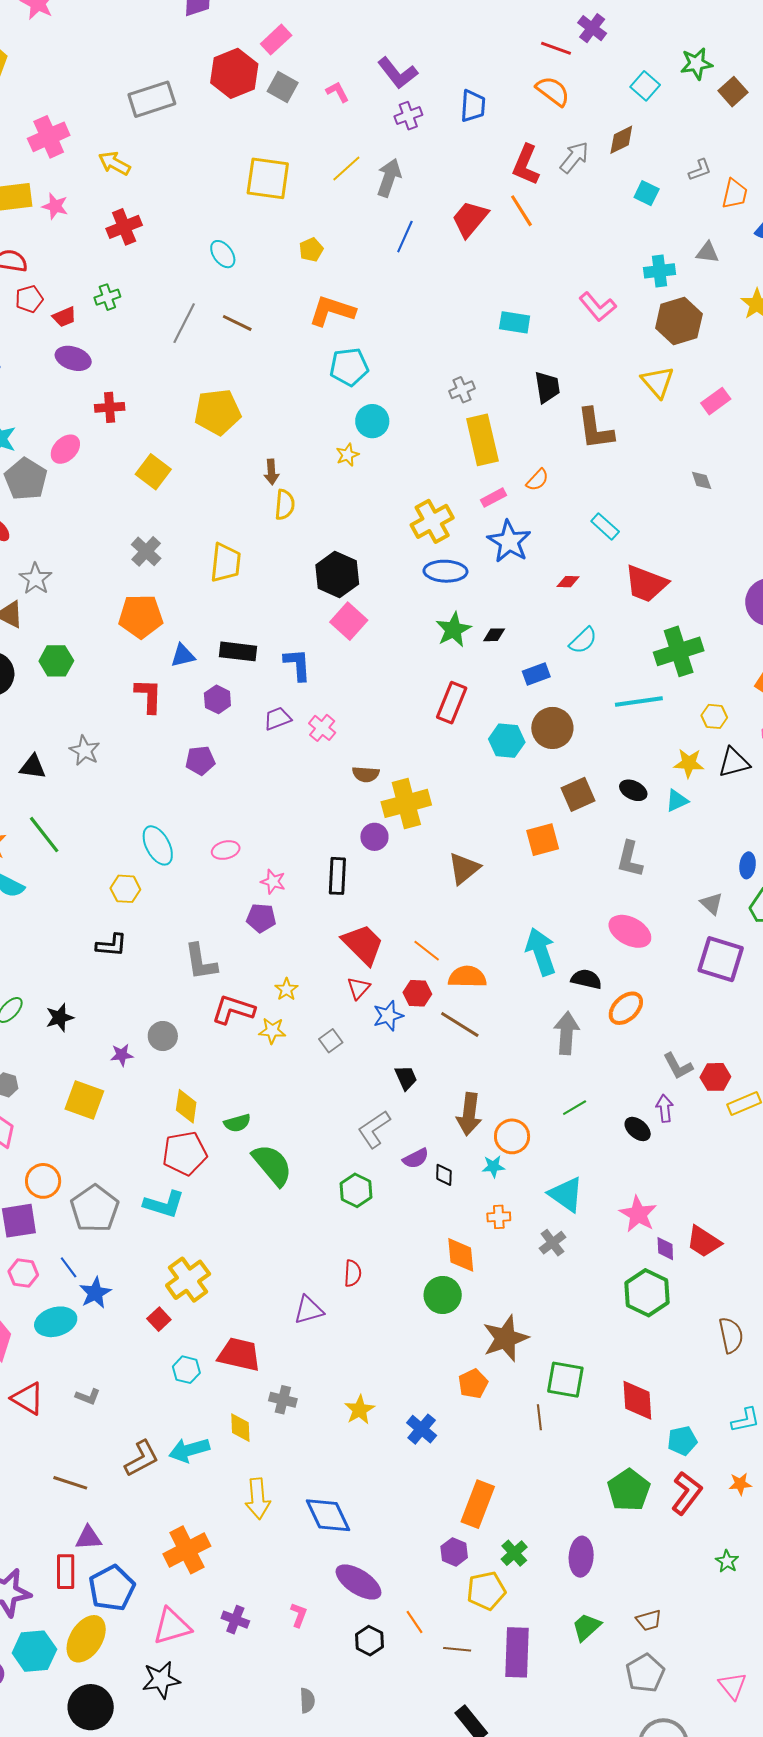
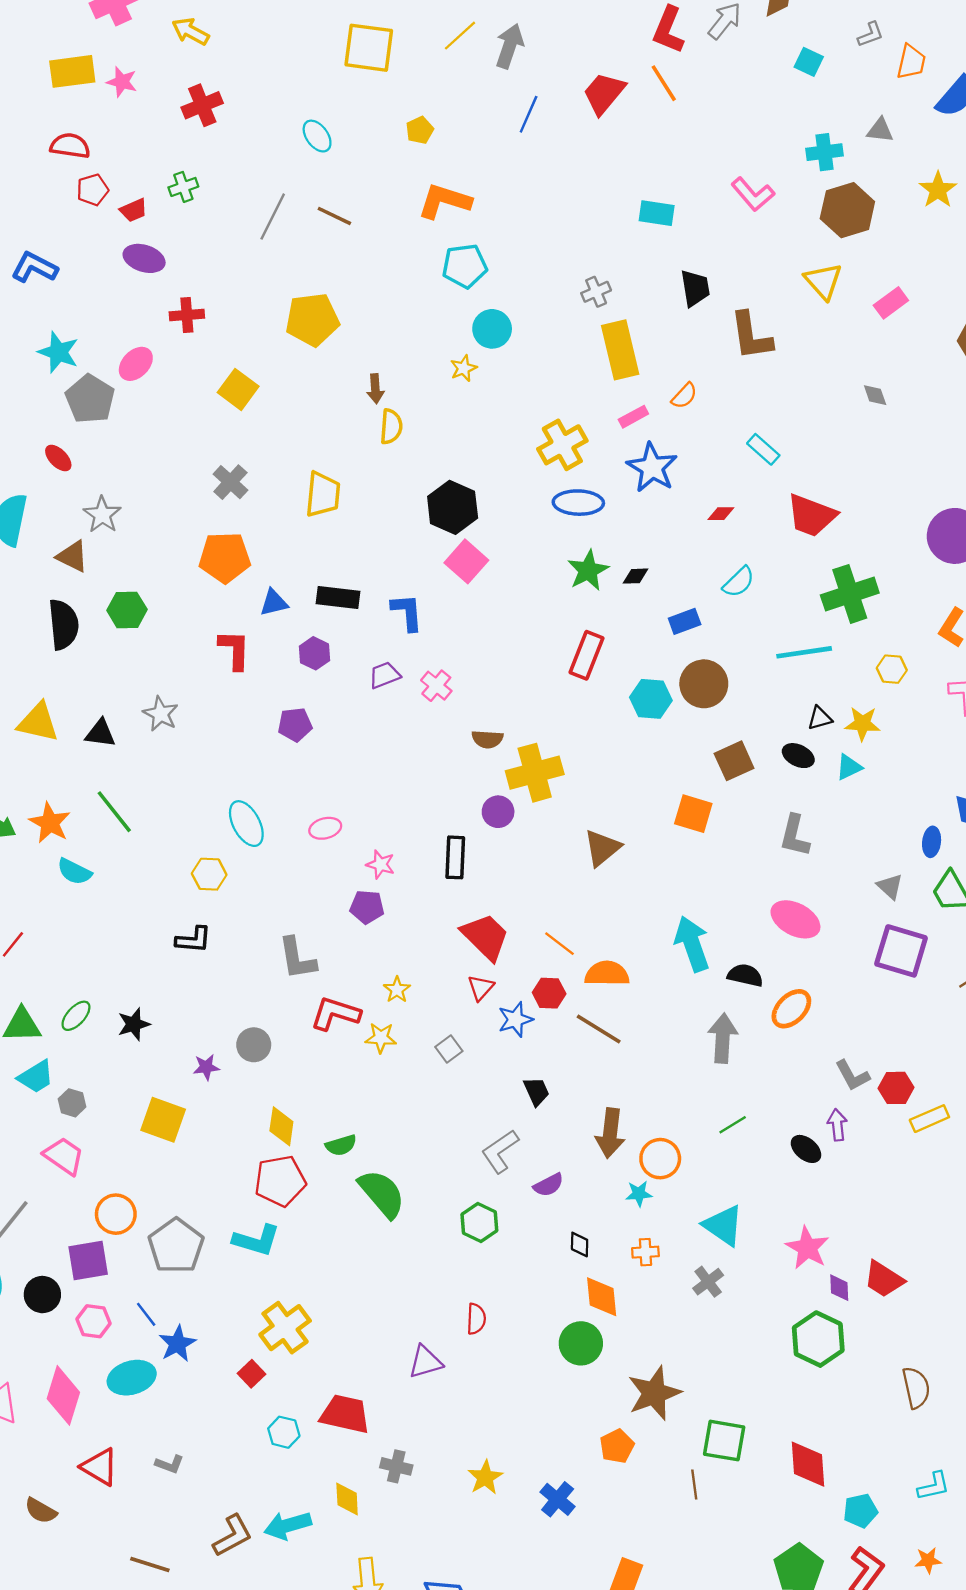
black triangle: (734, 763) -> (820, 718), moved, size x0.7
orange square: (543, 840) -> (693, 814), turned 32
black diamond: (444, 1175) -> (580, 1244), moved

